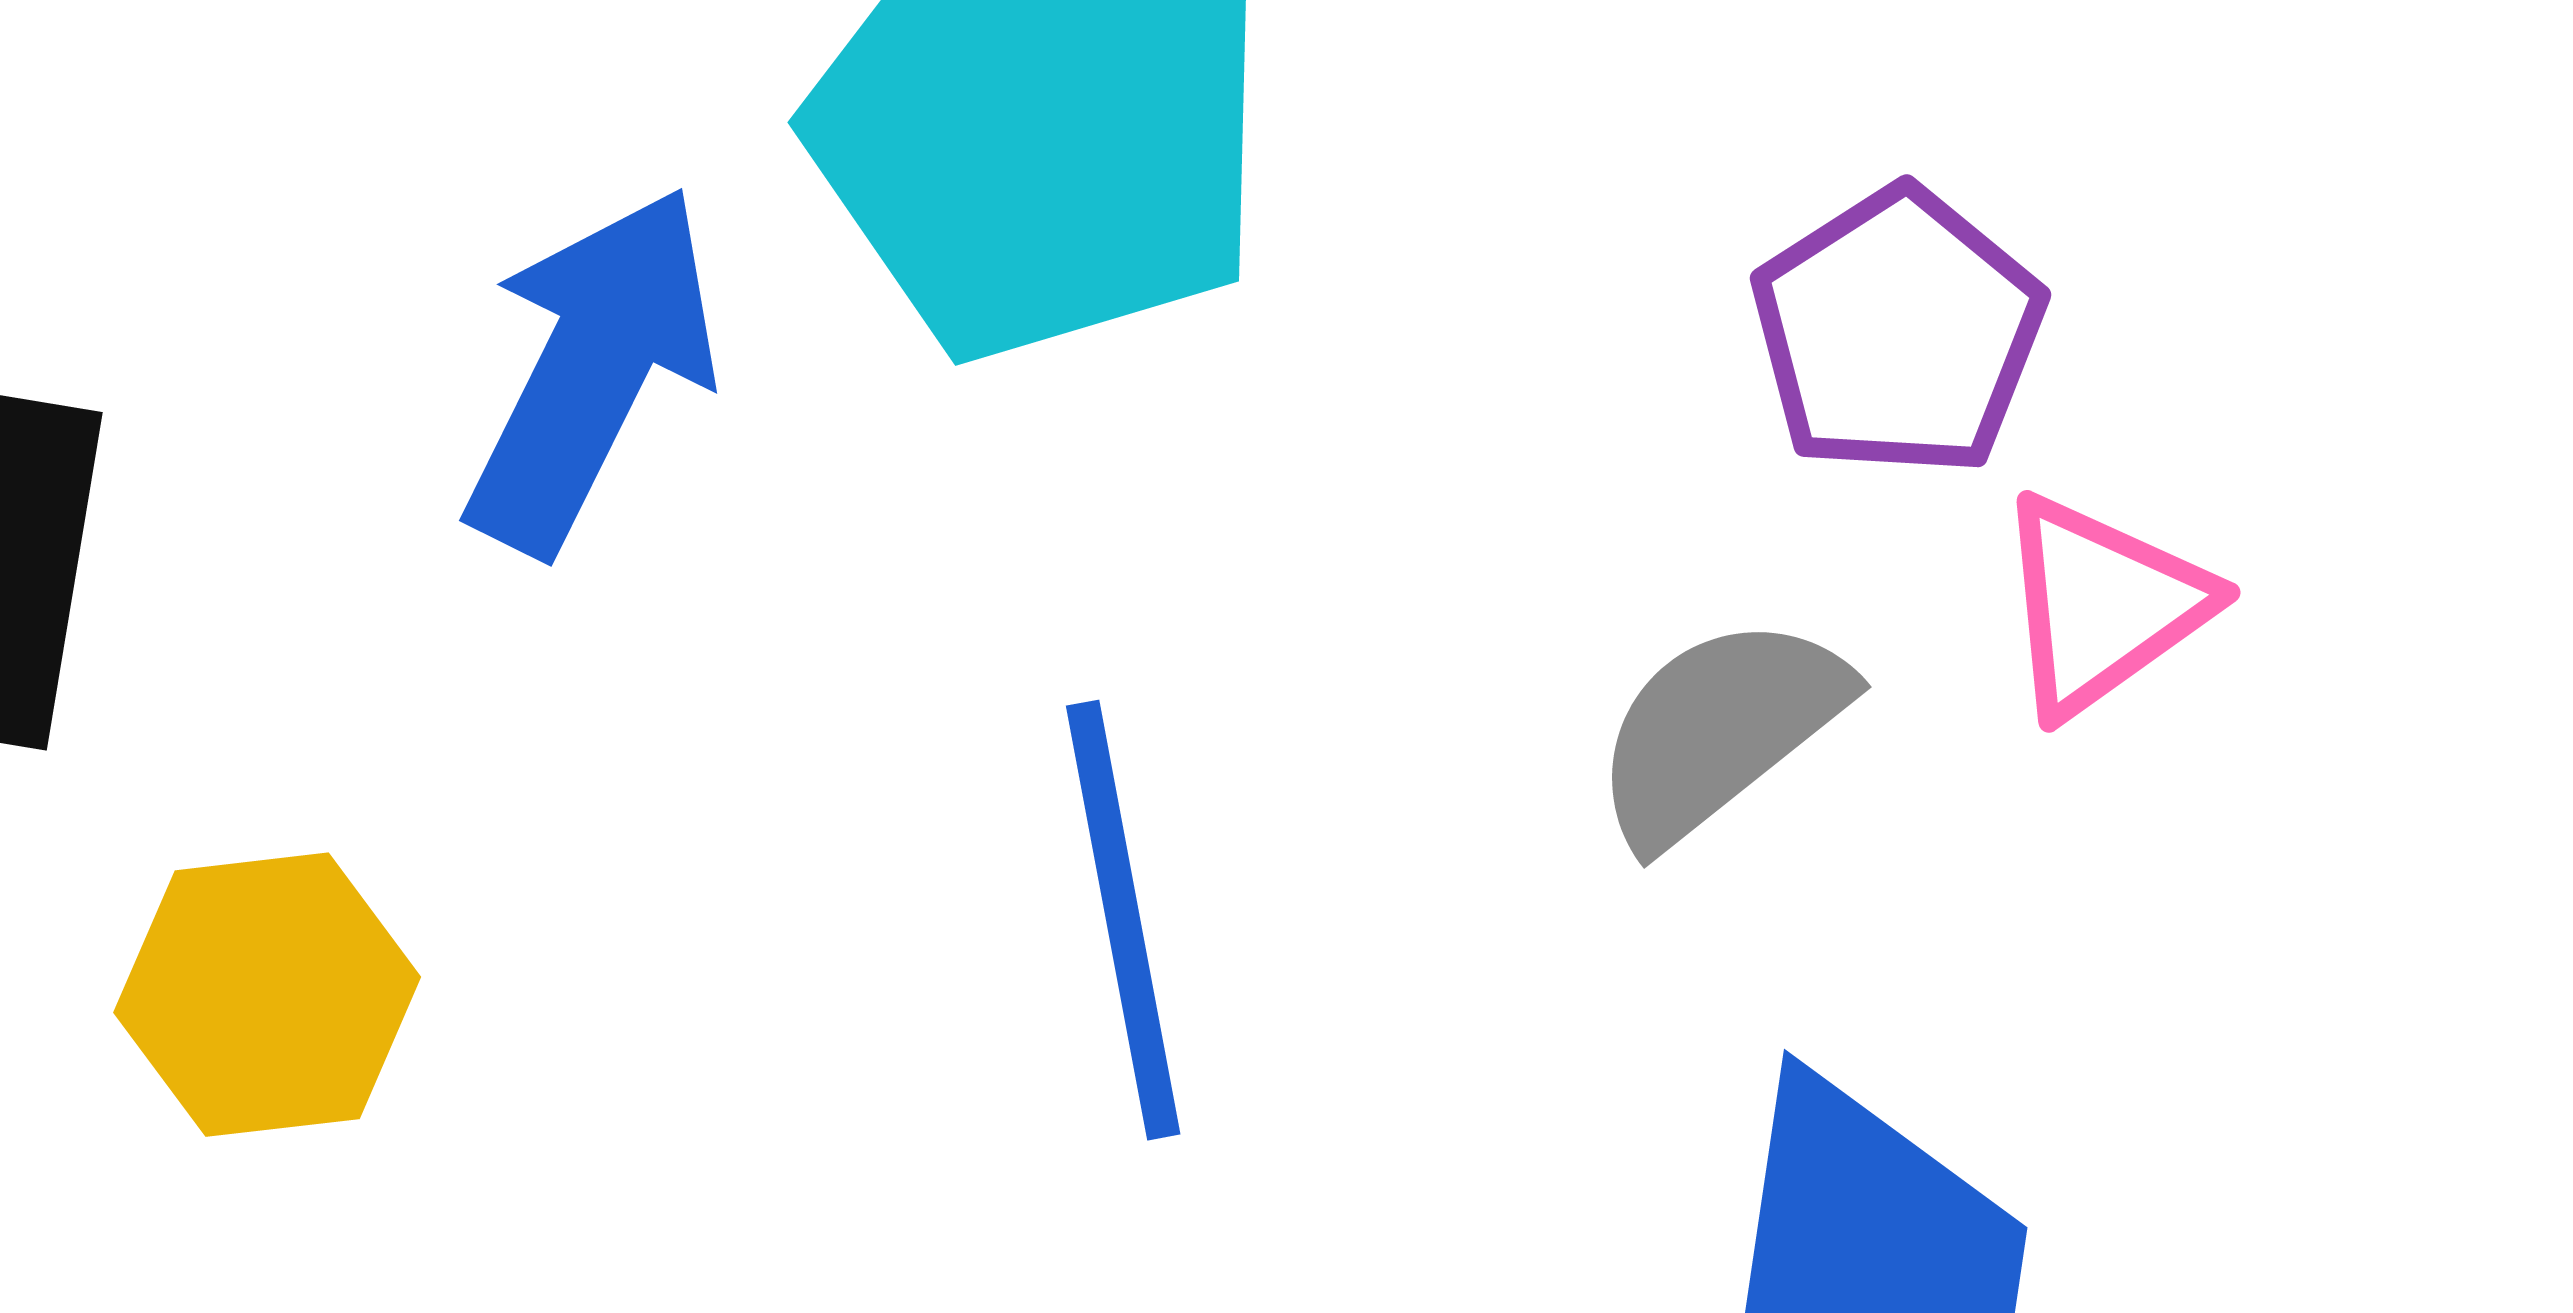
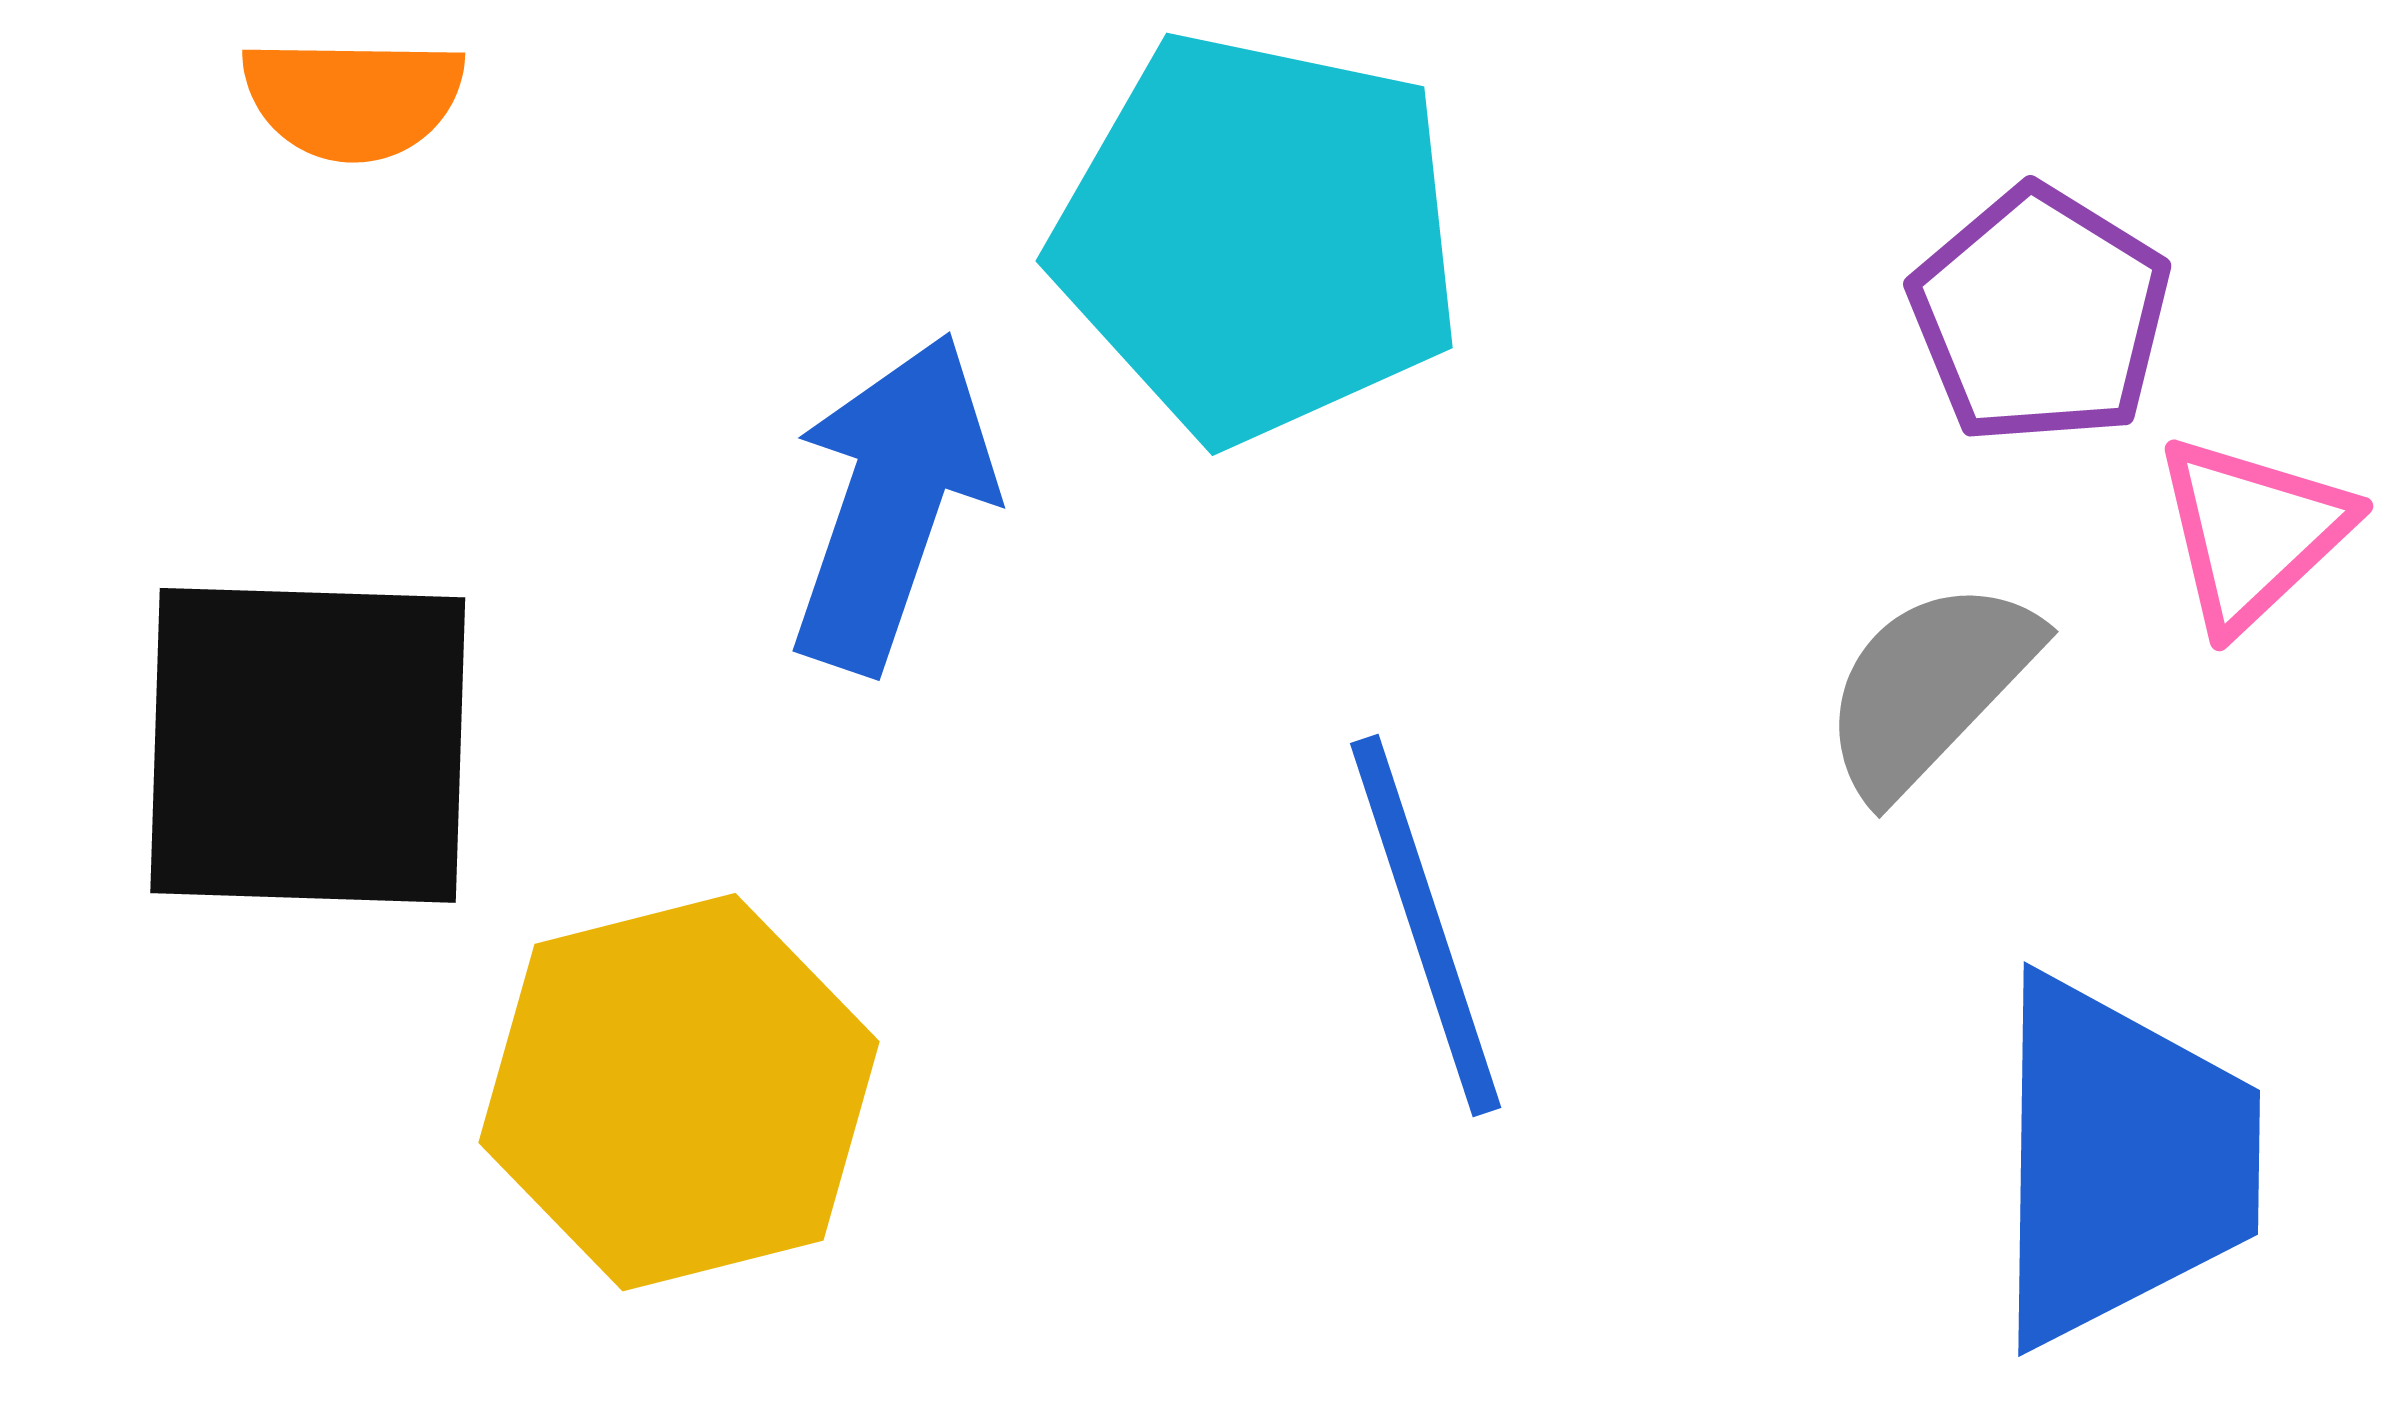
yellow hexagon: (267, 995) -> (679, 1092), size x1.5

